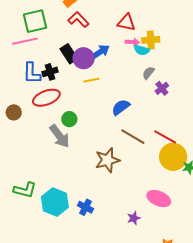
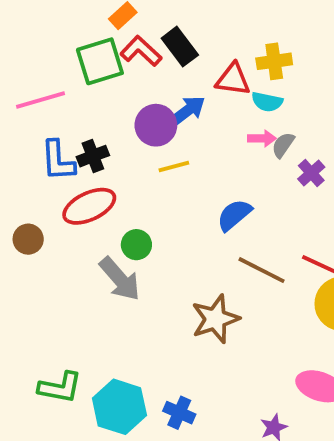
green square: (35, 21) -> (100, 61), moved
red triangle: (126, 22) -> (233, 79), moved
yellow cross: (151, 40) -> (274, 61), moved
pink arrow: (132, 42) -> (262, 138), moved
black rectangle: (69, 54) -> (180, 47), moved

